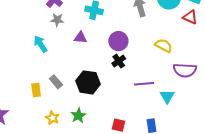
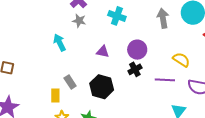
purple triangle: (80, 38) -> (103, 52), moved
purple line: (144, 84) -> (165, 80), moved
yellow rectangle: (36, 90) -> (55, 95), moved

